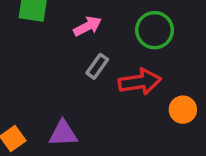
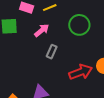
red arrow: (140, 82) -> (81, 72), moved

